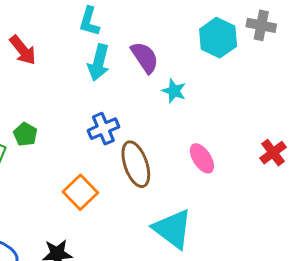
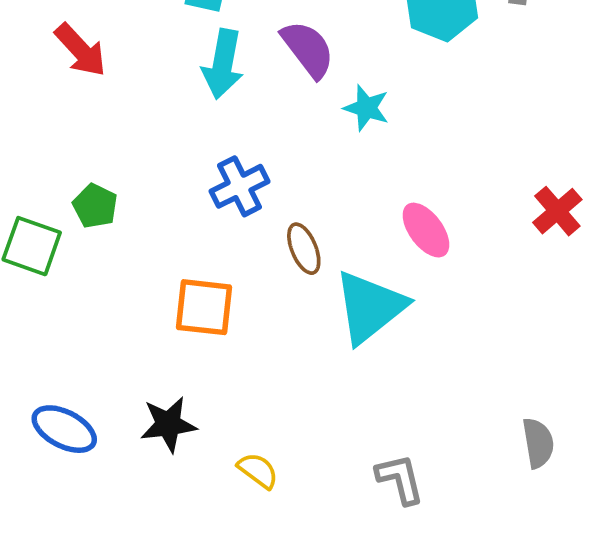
brown ellipse: (136, 164) -> (304, 249), size x0.6
orange square: (80, 192) -> (204, 307), turned -36
cyan triangle: (173, 229) -> (370, 307), moved, turned 48

